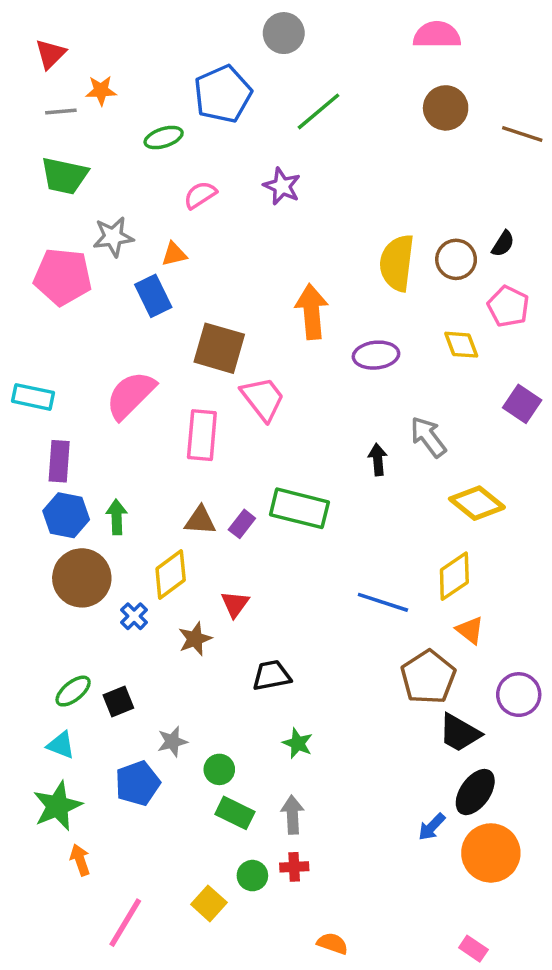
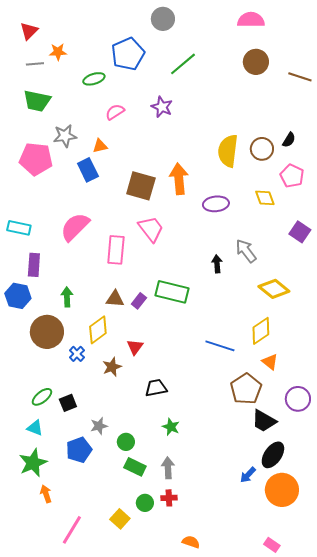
brown square: (219, 348) -> (141, 186), moved
blue hexagon: (66, 515) -> (18, 296), moved

